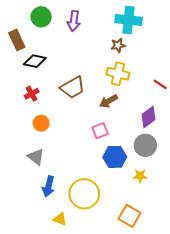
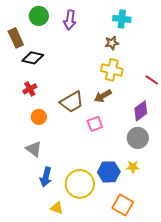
cyan cross: (129, 20) -> (122, 19), size x0.7
brown trapezoid: (73, 87) -> (72, 102), moved
blue hexagon: (115, 157) -> (109, 172), moved

